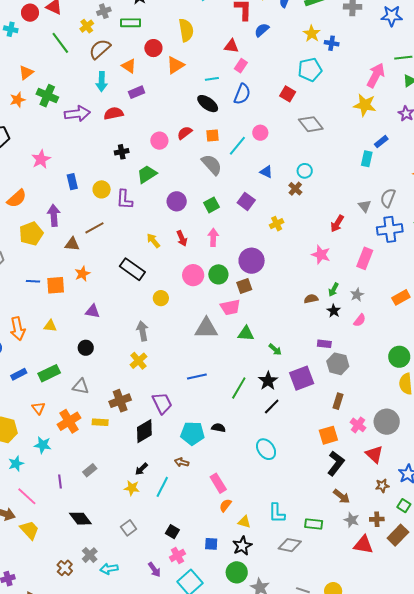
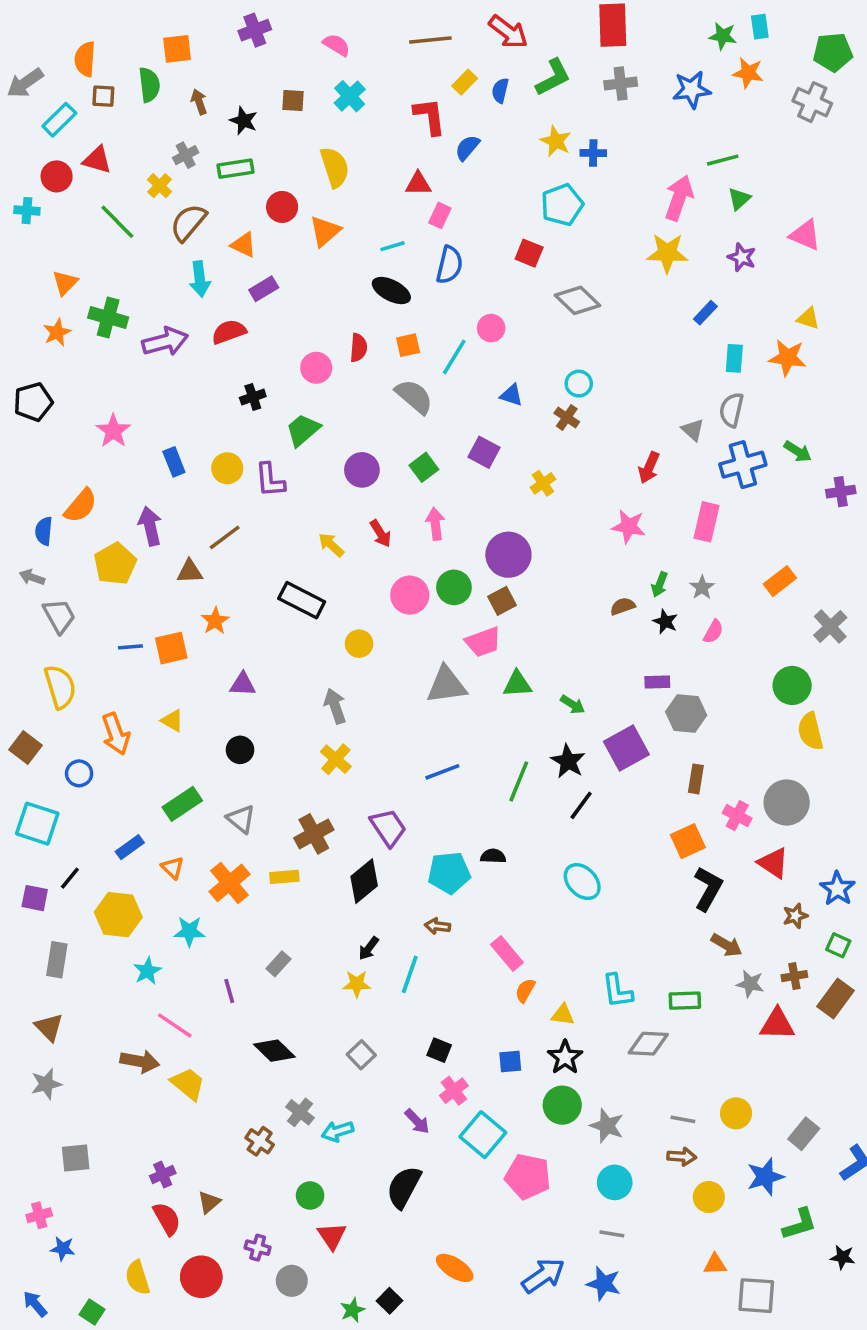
red semicircle: (185, 133) -> (358, 348), turned 140
cyan rectangle: (367, 159) -> (734, 358), moved
yellow triangle: (50, 326) -> (172, 721), turned 32
blue rectangle: (19, 374) -> (130, 847), moved
gray triangle: (81, 386) -> (241, 819), turned 36

